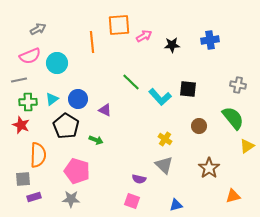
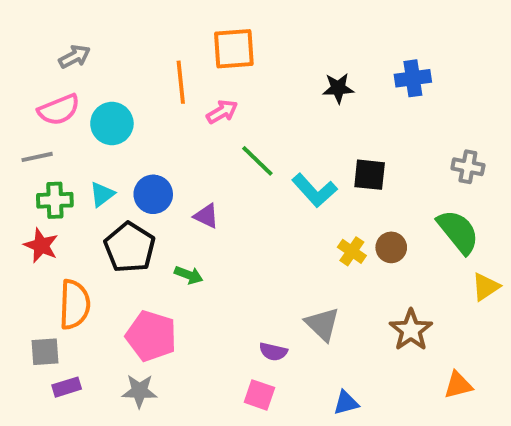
pink arrow: (144, 36) -> (222, 112), moved
yellow cross: (165, 139) -> (352, 251), moved

